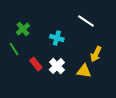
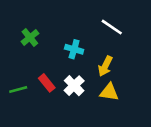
green line: (14, 49) -> (18, 89), moved, turned -72
yellow arrow: (96, 54) -> (105, 66), moved

